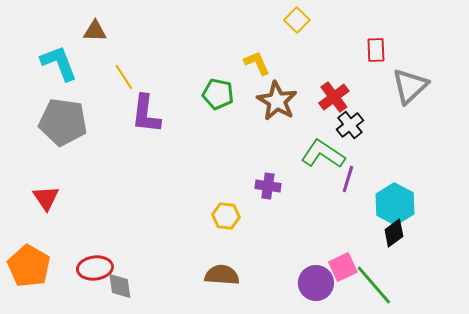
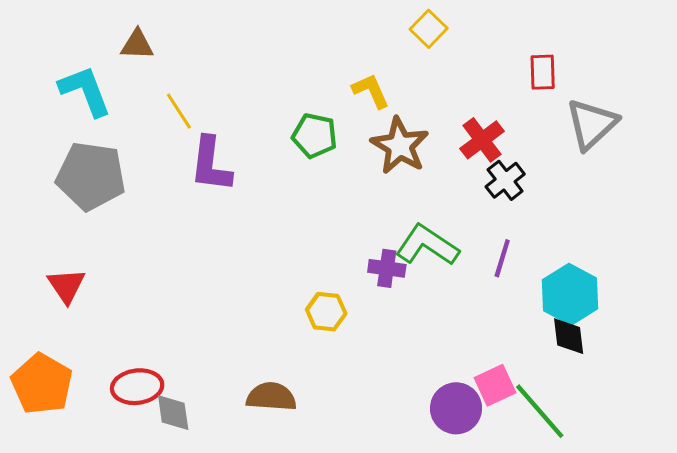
green L-shape: (323, 154) -> (427, 245), moved
black diamond: (394, 233) -> (569, 336), turned -60
brown semicircle: (222, 275) -> (271, 397), moved

